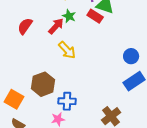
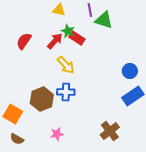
red rectangle: (95, 16) -> (77, 38), moved
blue cross: (67, 101) -> (66, 92), moved

